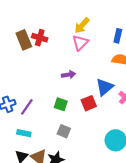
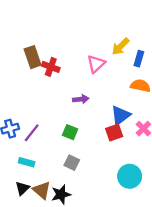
yellow arrow: (82, 26) -> (121, 46), moved
red cross: (40, 38) -> (51, 67), moved
red square: (89, 103) -> (114, 132), moved

